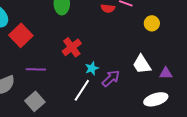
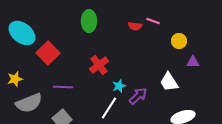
purple triangle: (166, 73) -> (193, 62), moved

